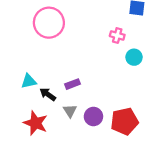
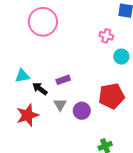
red pentagon: (124, 121) -> (111, 96), moved
red star: (36, 123) -> (27, 115), turned 30

